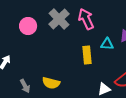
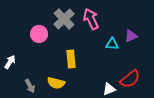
pink circle: (28, 26) -> (39, 34), moved
yellow rectangle: (87, 55) -> (71, 59), moved

